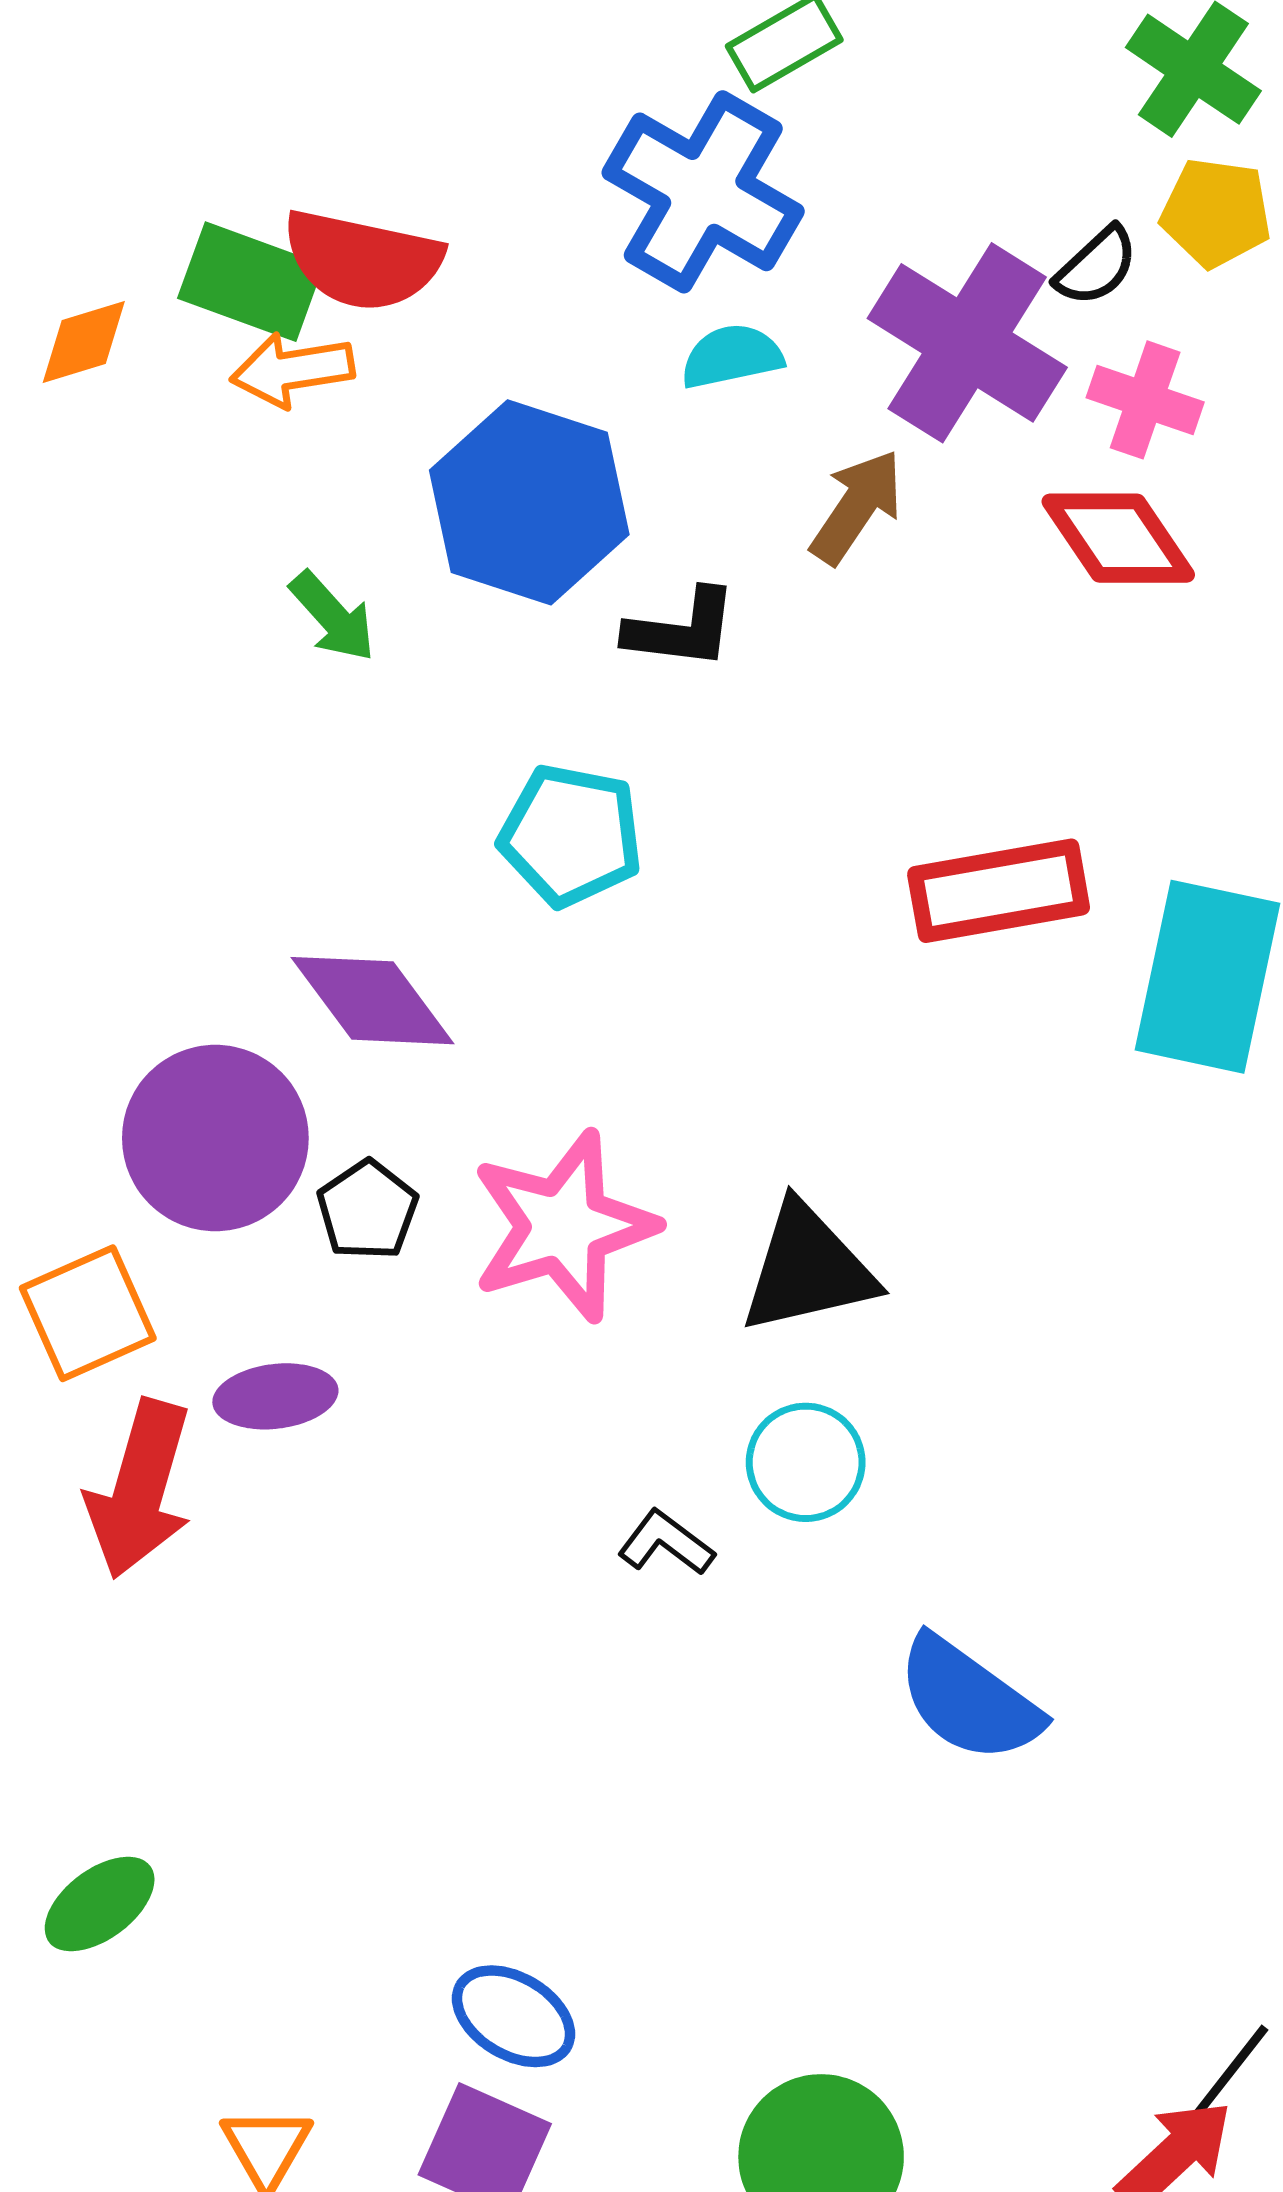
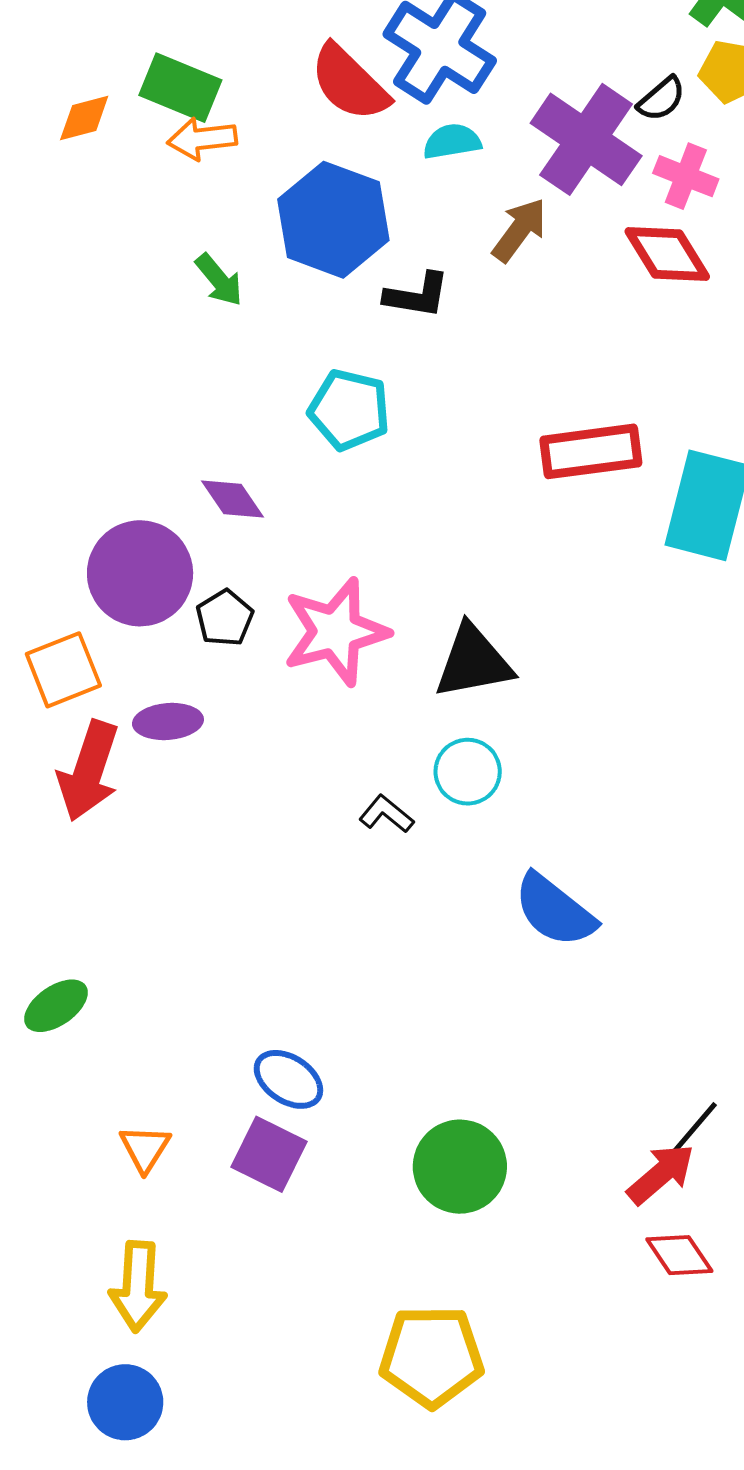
red semicircle: (362, 260) -> (349, 83), moved, turned 30
purple diamond: (372, 1001) -> (233, 499), size x0.7

